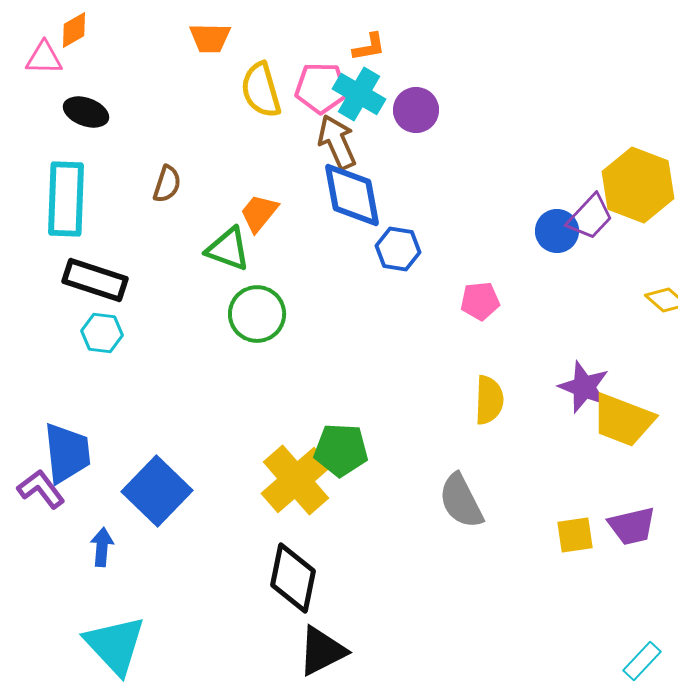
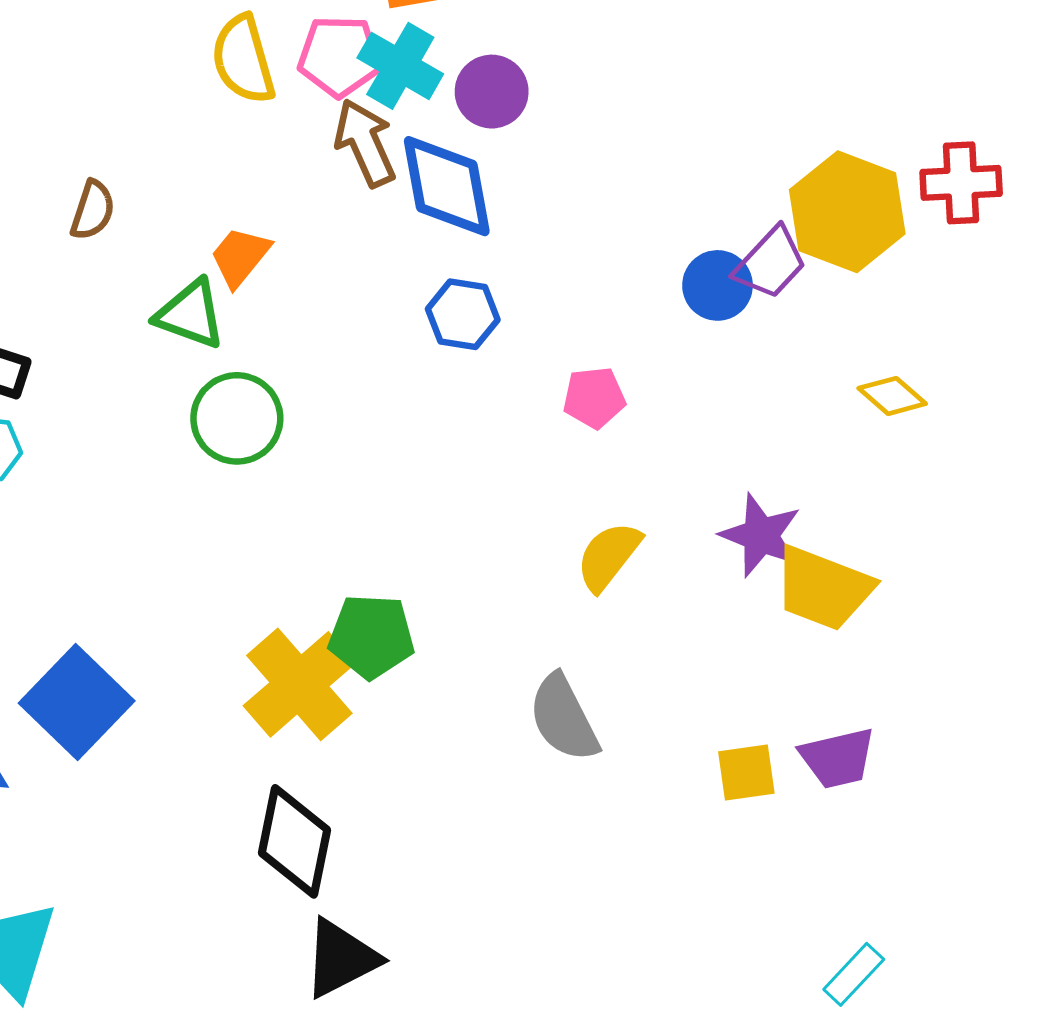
blue diamond: (352, 195) -> (447, 186), moved
yellow semicircle: (489, 400) -> (609, 556), turned -144

